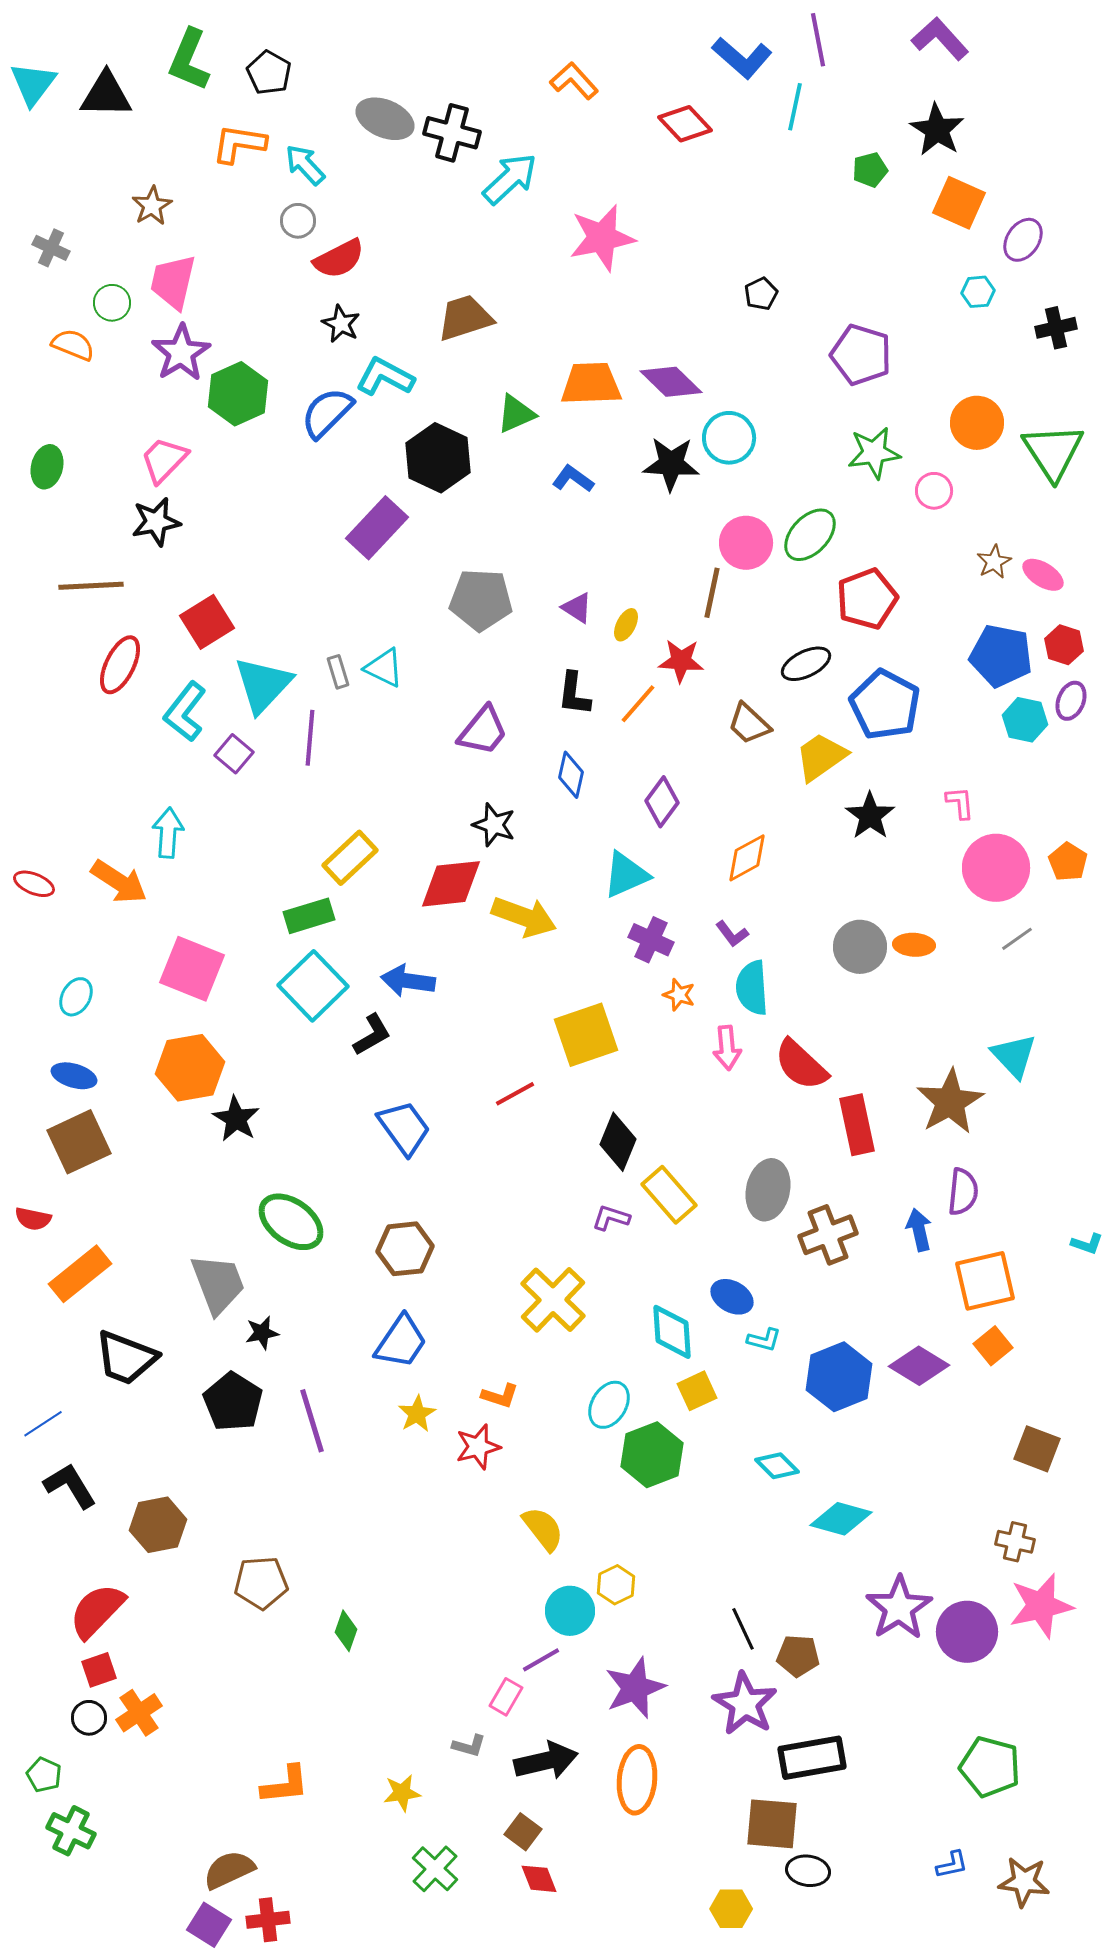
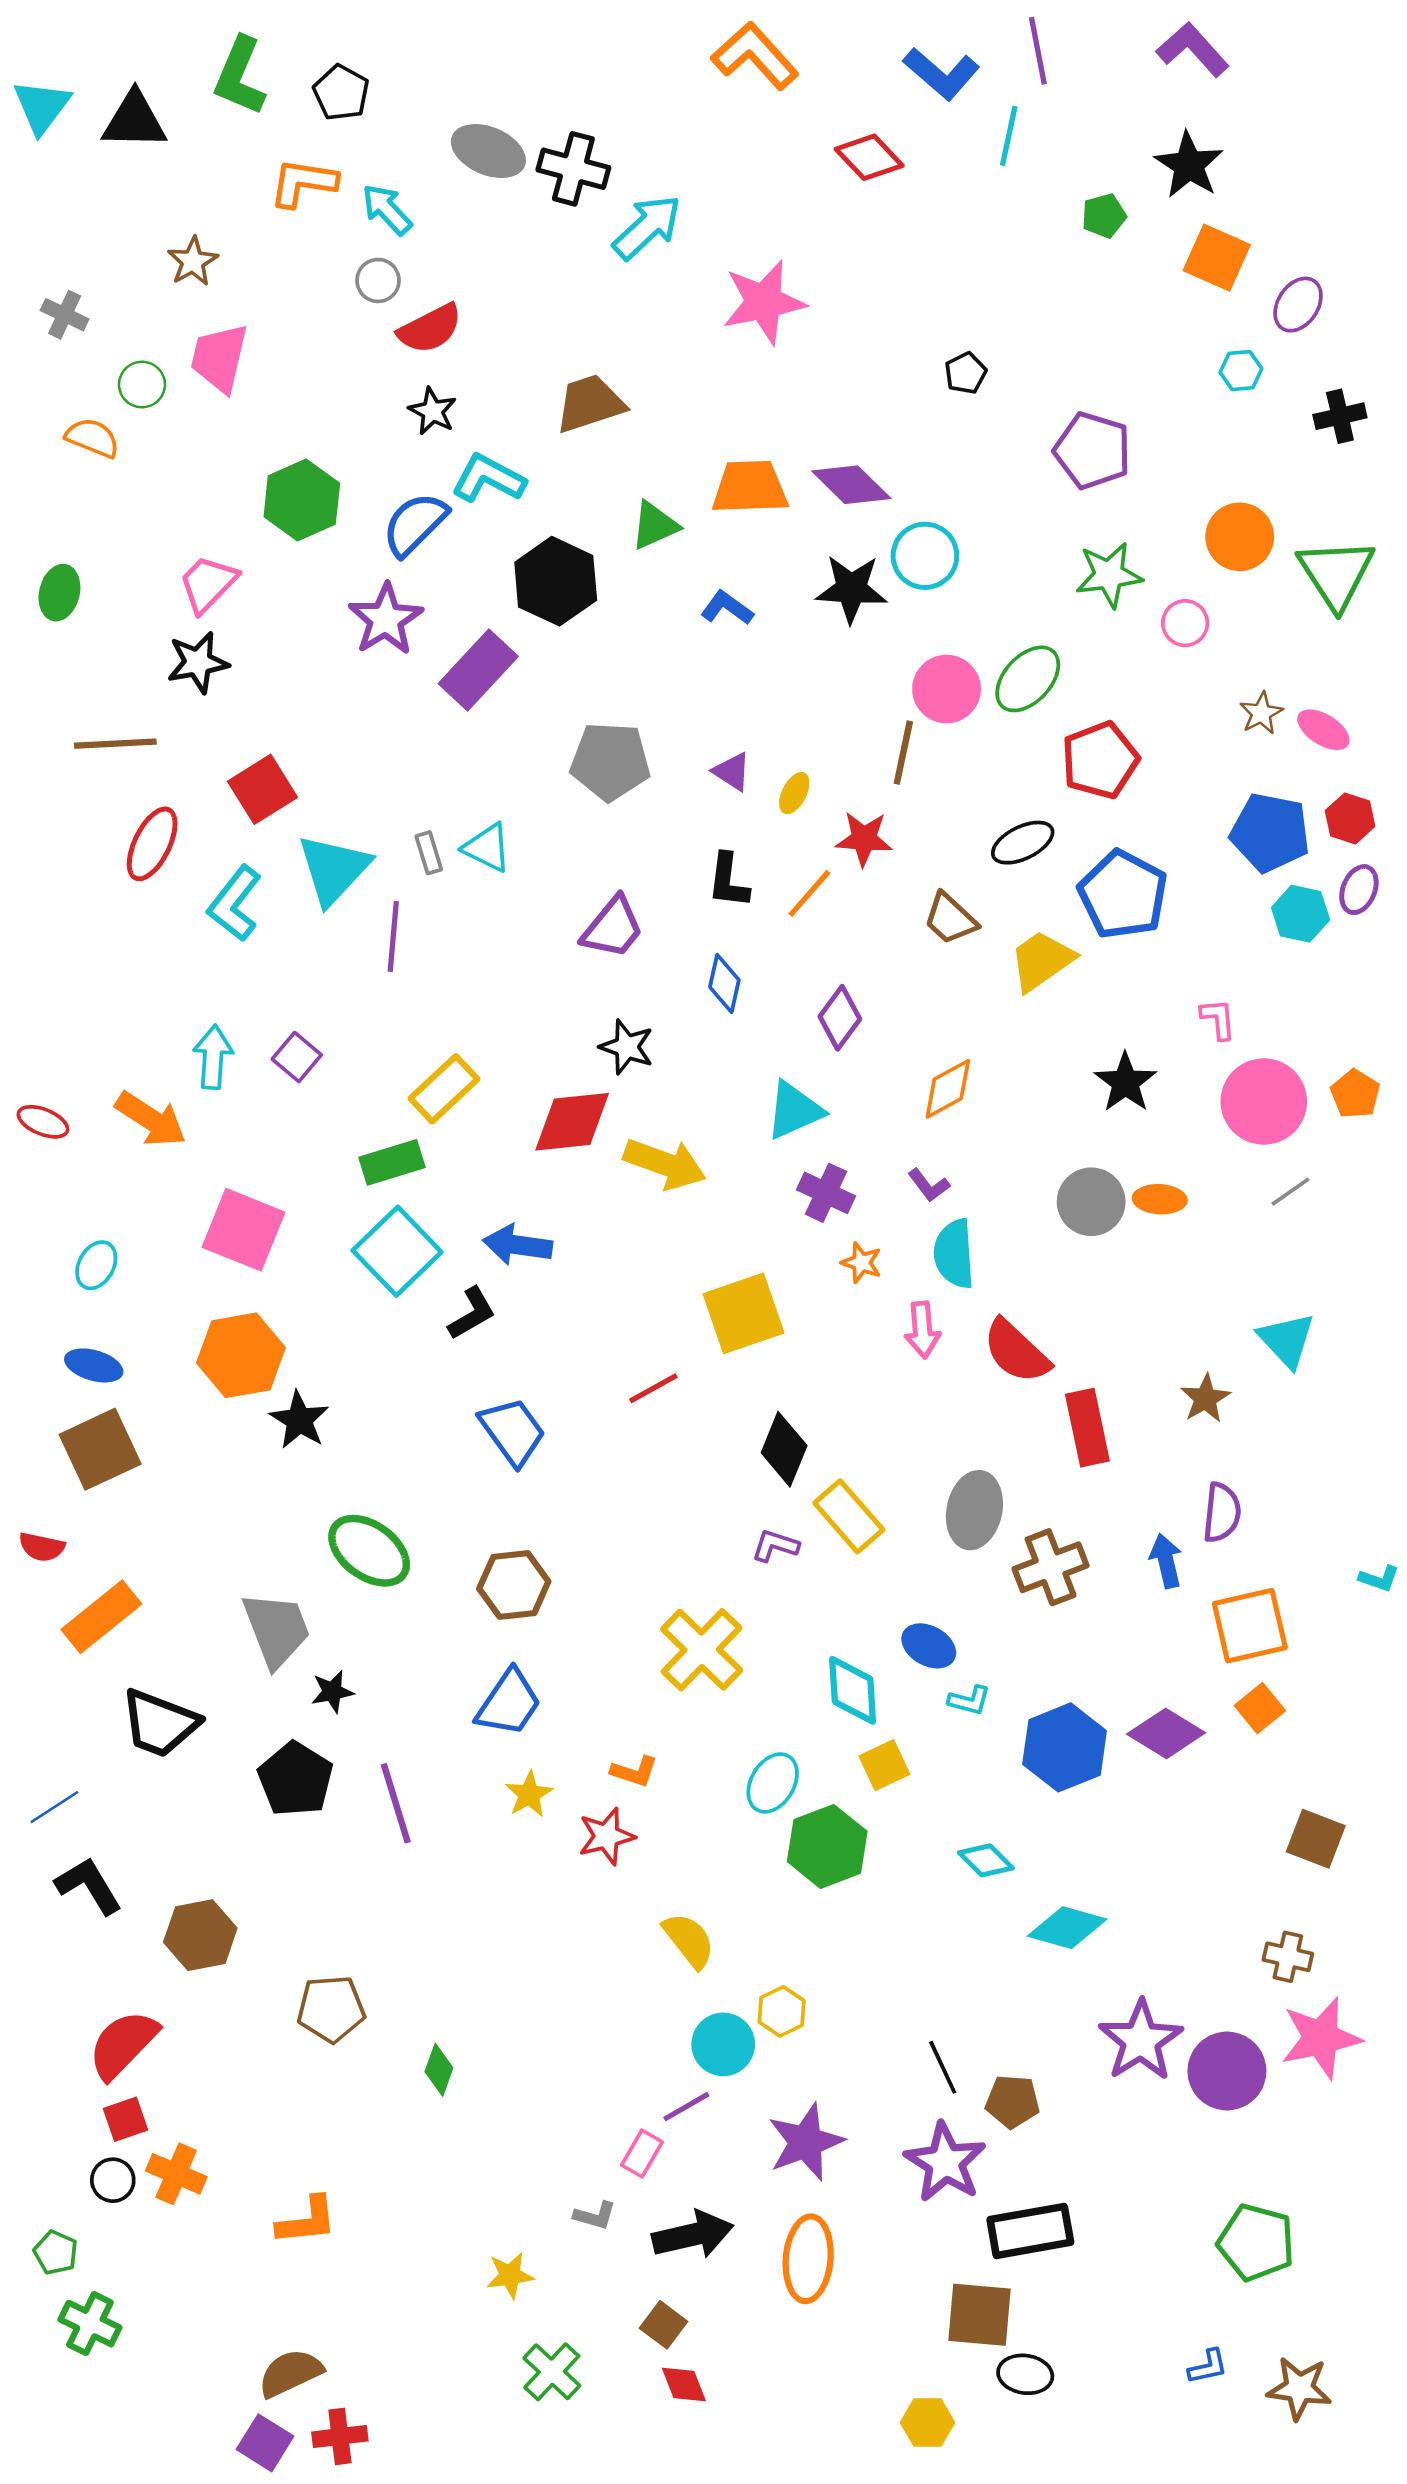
orange L-shape: (574, 81) -> (755, 56), moved, size x1.4
purple star: (181, 353) -> (386, 619), moved
purple square: (234, 754) -> (297, 1057), moved
black star: (870, 816) -> (1125, 1082), moved
brown star: (950, 1102) -> (1205, 1398), size x0.6
orange cross: (139, 1713) -> (176, 2174), turned -33
orange L-shape: (285, 1785) -> (307, 2221), moved

